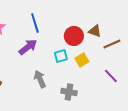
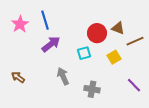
blue line: (35, 23) -> (45, 20), moved
yellow square: (82, 60) -> (114, 57), moved
purple line: (111, 76) -> (134, 85), moved

